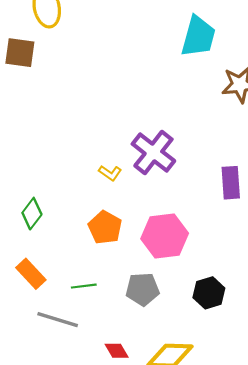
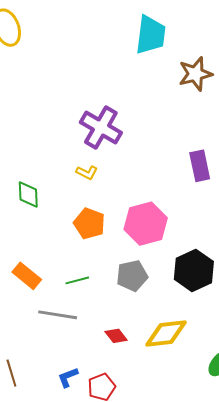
purple cross: (153, 152) -> (101, 127), moved
green diamond: (32, 214) -> (28, 195), moved, turned -32
black hexagon: (209, 293) -> (194, 270), size x1.4

